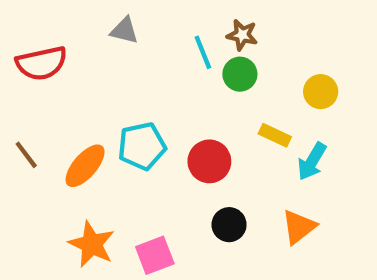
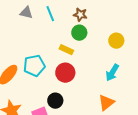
cyan line: (203, 52) -> (50, 14), moved
yellow rectangle: (275, 135) -> (66, 50), moved
black circle: (229, 225) -> (55, 101), moved

